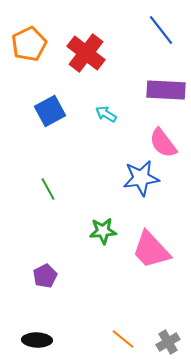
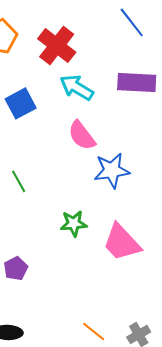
cyan arrow: (106, 114) -> (77, 87), moved, size x1.6
pink semicircle: (163, 143) -> (82, 135), moved

